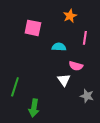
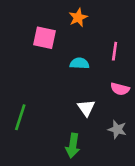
orange star: (70, 16) -> (78, 18), moved
pink semicircle: (76, 66) -> (120, 89), moved
green arrow: (34, 108) -> (73, 146), moved

